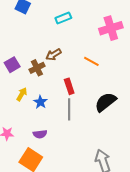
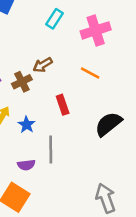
cyan rectangle: (63, 18) -> (55, 19), turned -35
pink cross: (111, 28) -> (96, 30), moved
gray line: (69, 109) -> (51, 150), moved

